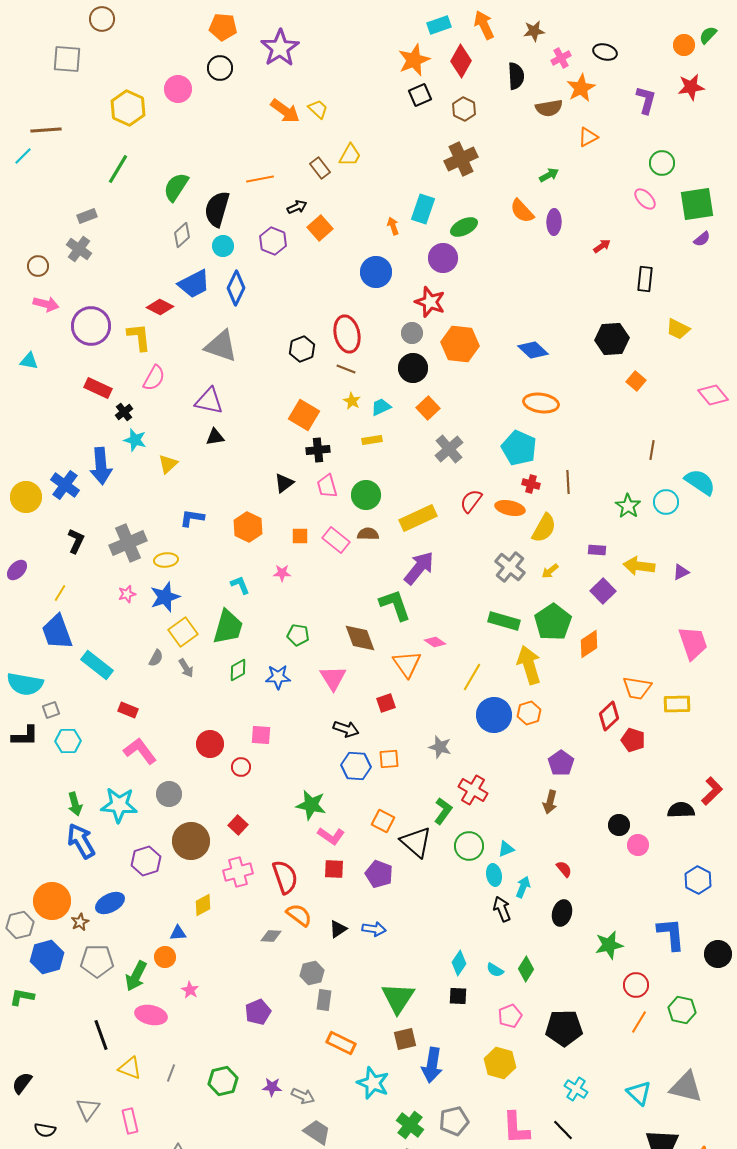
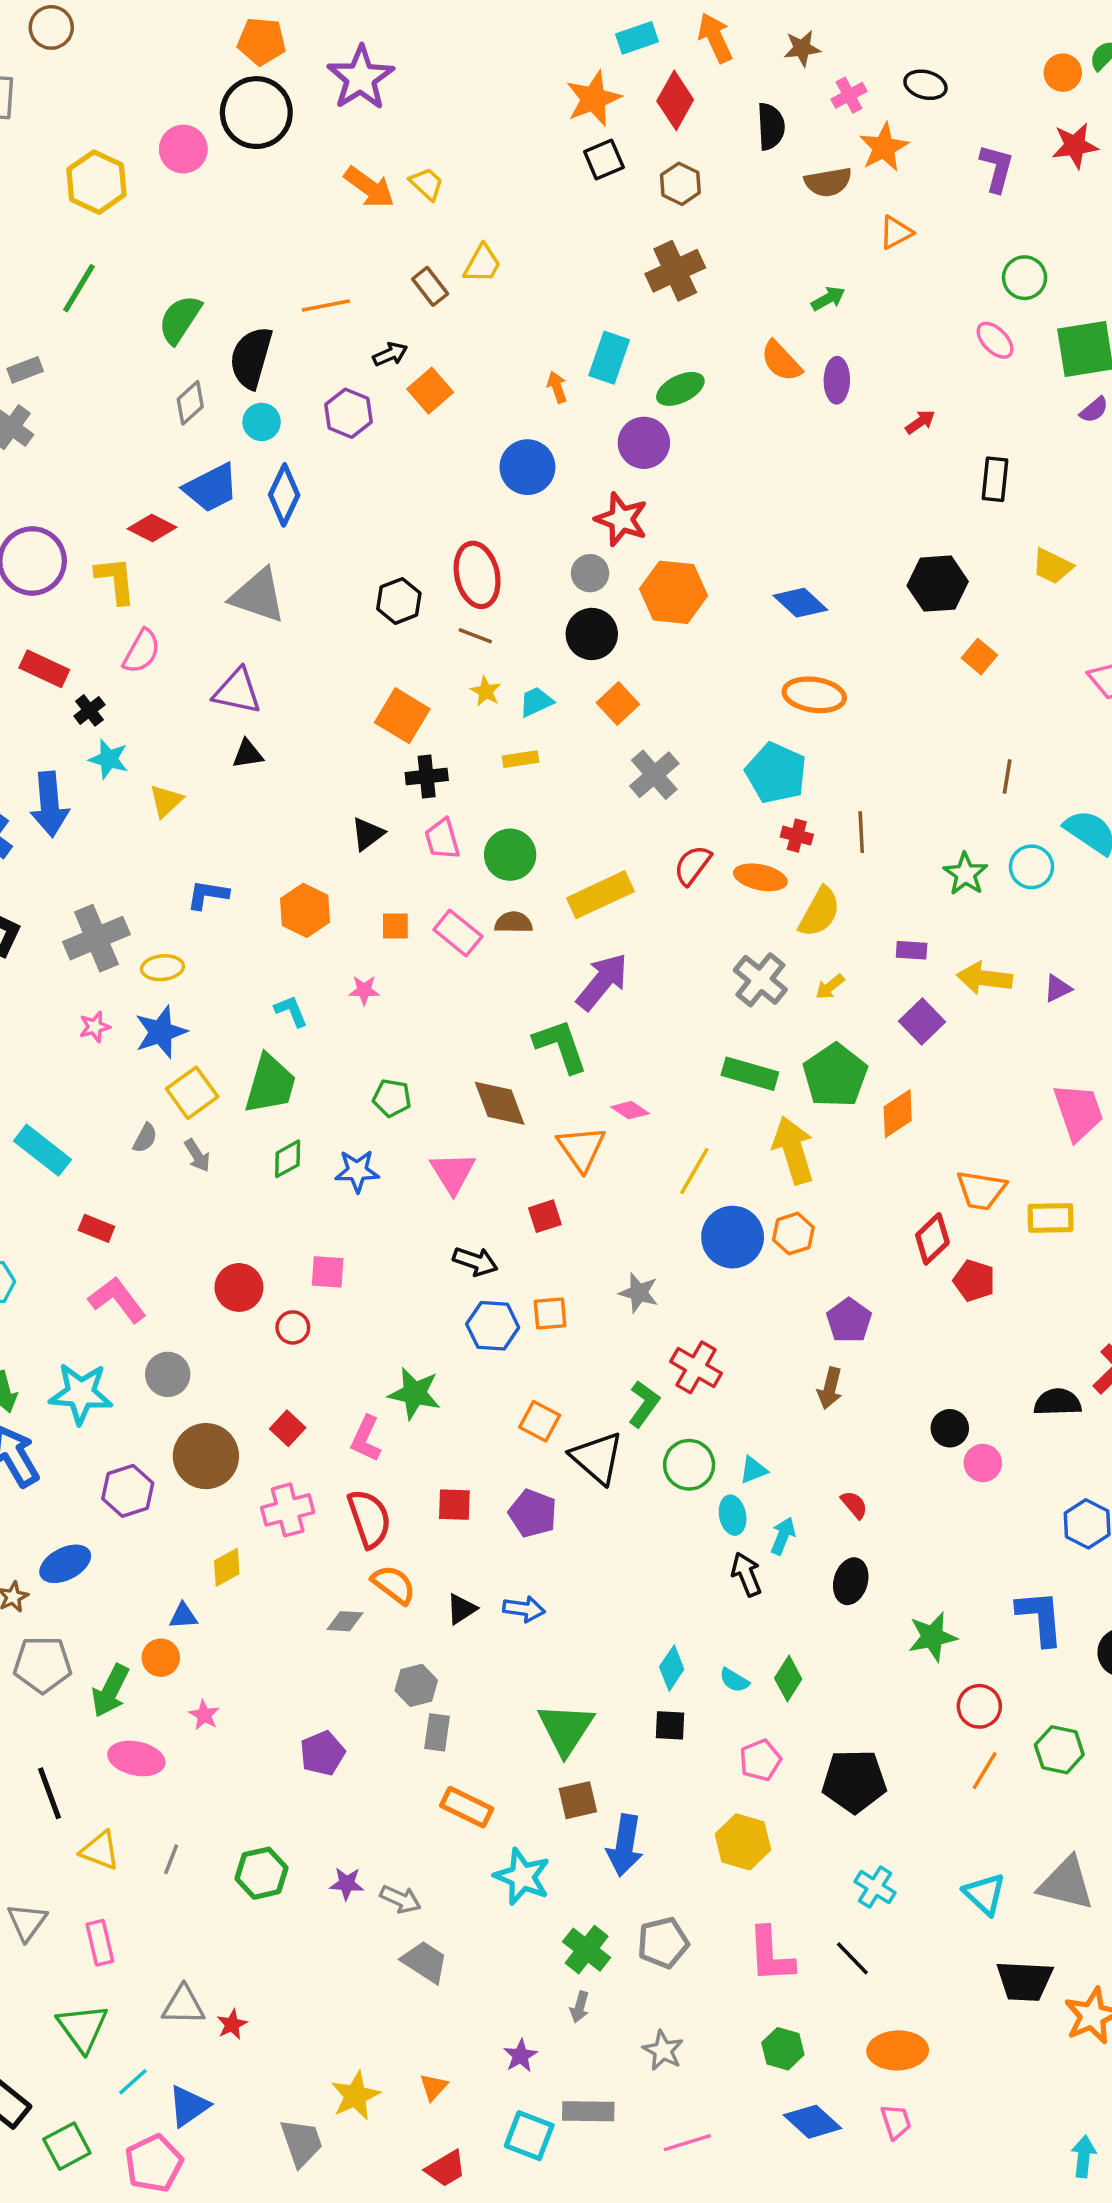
black circle: (220, 68) -> (256, 113), size x1.6
pink L-shape: (331, 836) -> (366, 1439), moved, turned 80

